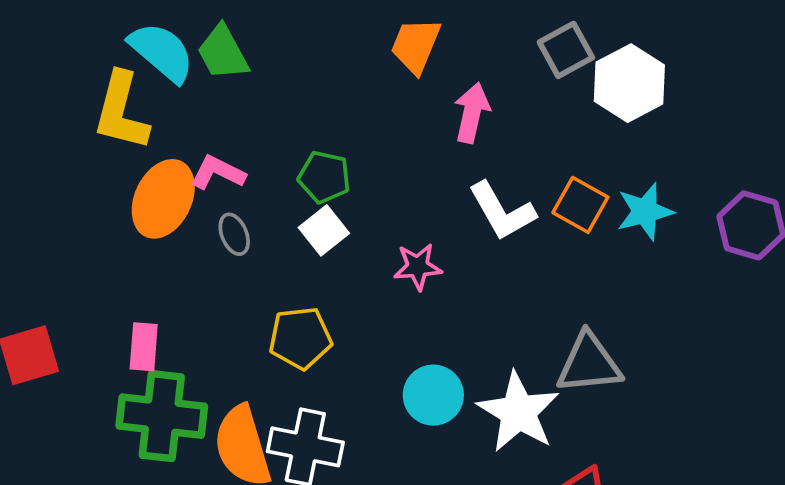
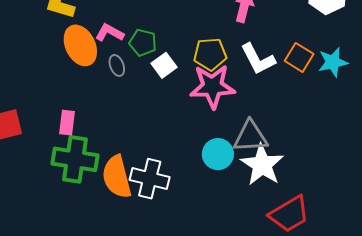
green pentagon: (324, 177) -> (143, 43), moved
orange ellipse: (163, 199) -> (80, 45), turned -54
pink star: (418, 267) -> (212, 86), size x1.8
yellow pentagon: (300, 338) -> (210, 54), moved
gray triangle: (589, 363) -> (250, 137), moved

